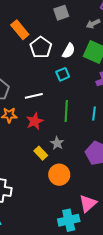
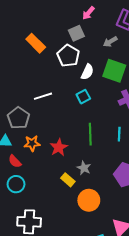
orange rectangle: (20, 30) -> (36, 43), moved
white pentagon: (41, 47) -> (68, 56), moved
white line: (34, 96) -> (43, 96), moved

